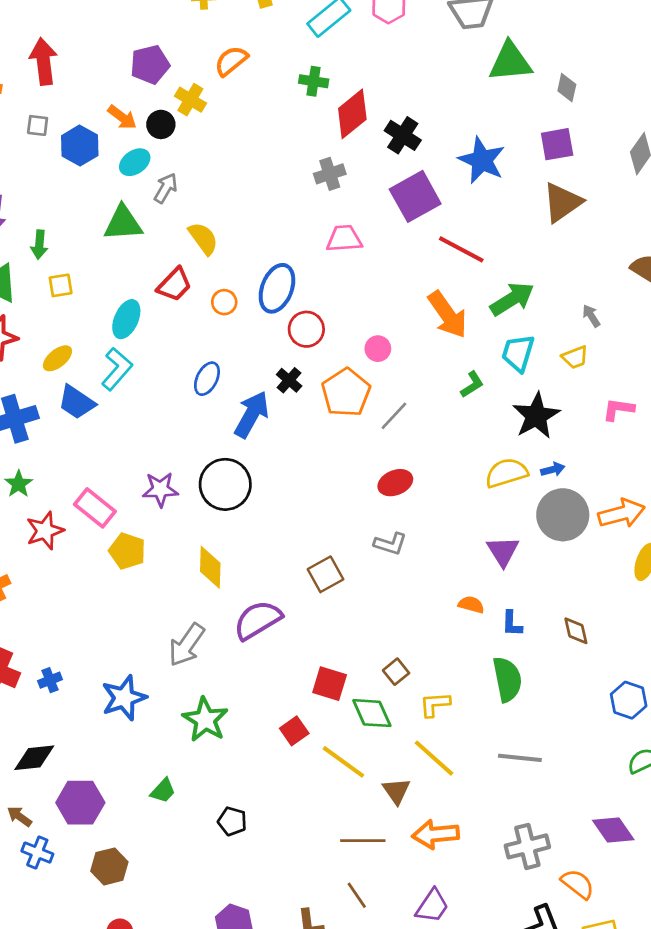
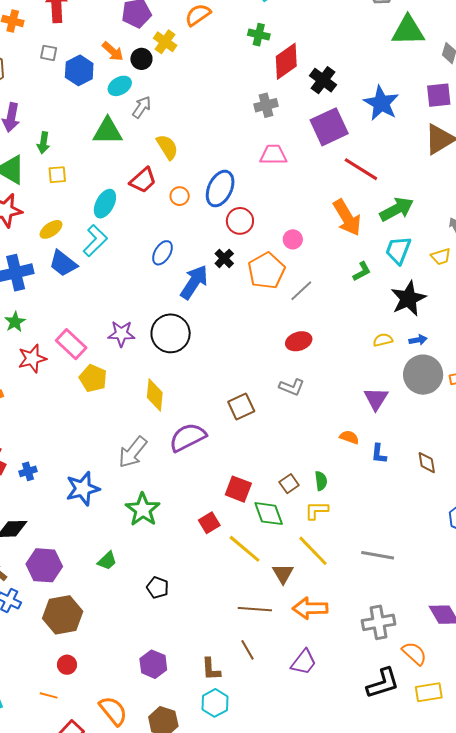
yellow semicircle: (506, 473) -> (383, 340), size x0.6
green semicircle: (507, 679) -> (321, 481), moved, size x0.6
brown hexagon: (109, 866) -> (63, 615), size x1.4

